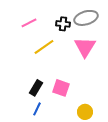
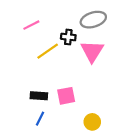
black cross: (63, 24) -> (68, 37), moved
black rectangle: (36, 88) -> (39, 96), turned 63
pink square: (61, 88) -> (66, 96), turned -30

